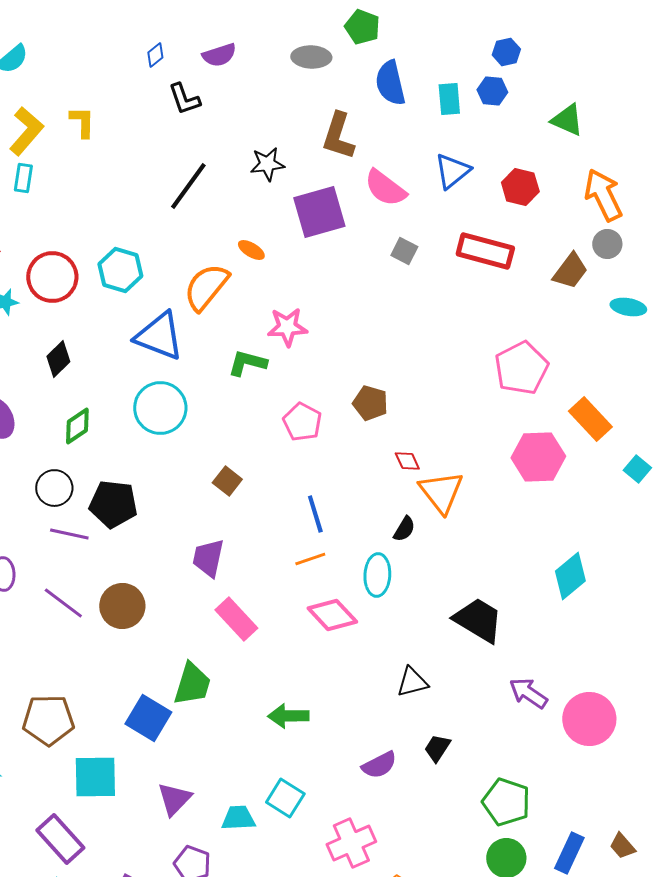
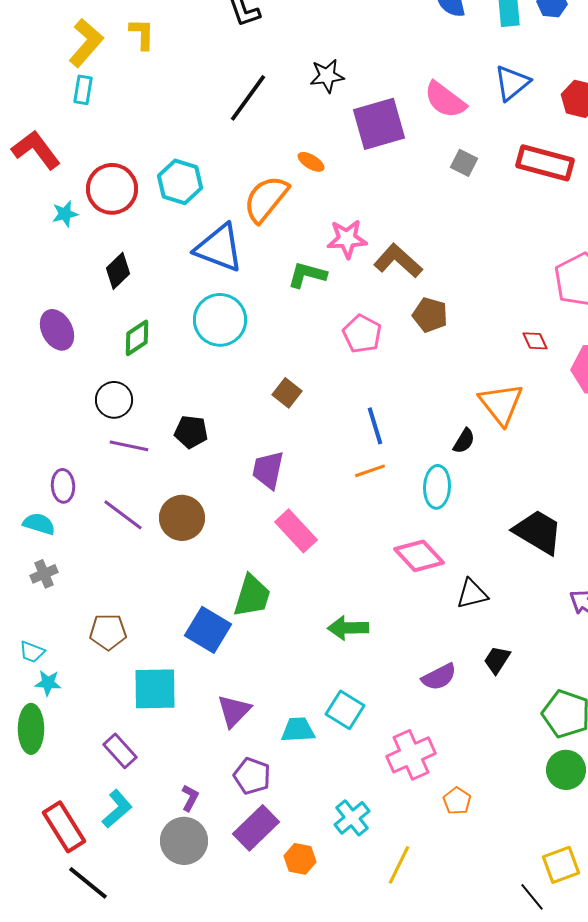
brown L-shape: (338, 136) -> (398, 261), moved, turned 114
red diamond: (407, 461) -> (535, 341), moved
black pentagon: (113, 504) -> (191, 432), moved, size x0.7
pink diamond: (332, 615) -> (419, 556), moved
brown pentagon: (48, 720) -> (108, 632), size x0.7
purple rectangle: (60, 839) -> (120, 751), size x0.7

